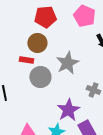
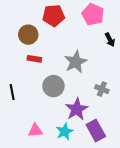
brown circle: (37, 43) -> (28, 35), moved
gray circle: (40, 77) -> (53, 86), moved

